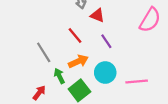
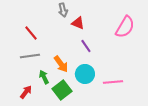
red line: (75, 36) -> (31, 33), moved
gray line: (44, 52) -> (30, 56), turned -66
orange arrow: (78, 61) -> (61, 64), turned 78

